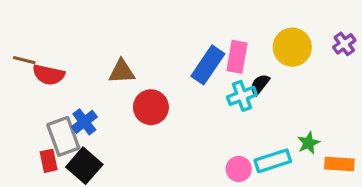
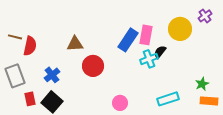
purple cross: (344, 44) -> (205, 16), moved
red semicircle: (49, 75) -> (30, 46), turned -90
gray rectangle: (63, 136) -> (15, 76), moved
green star: (309, 143) -> (202, 84), moved
pink circle: (239, 169) -> (120, 103), moved

